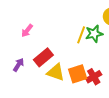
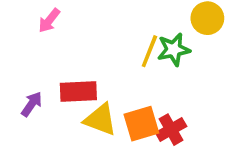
pink arrow: (27, 31) -> (49, 21), moved
red rectangle: (43, 57) -> (78, 91), turned 36

